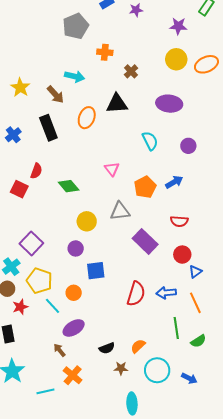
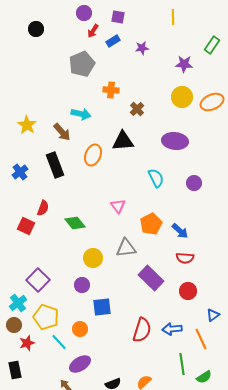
blue arrow: (174, 182) -> (180, 231), moved, turned 72
blue triangle: (195, 272) -> (213, 315), moved

